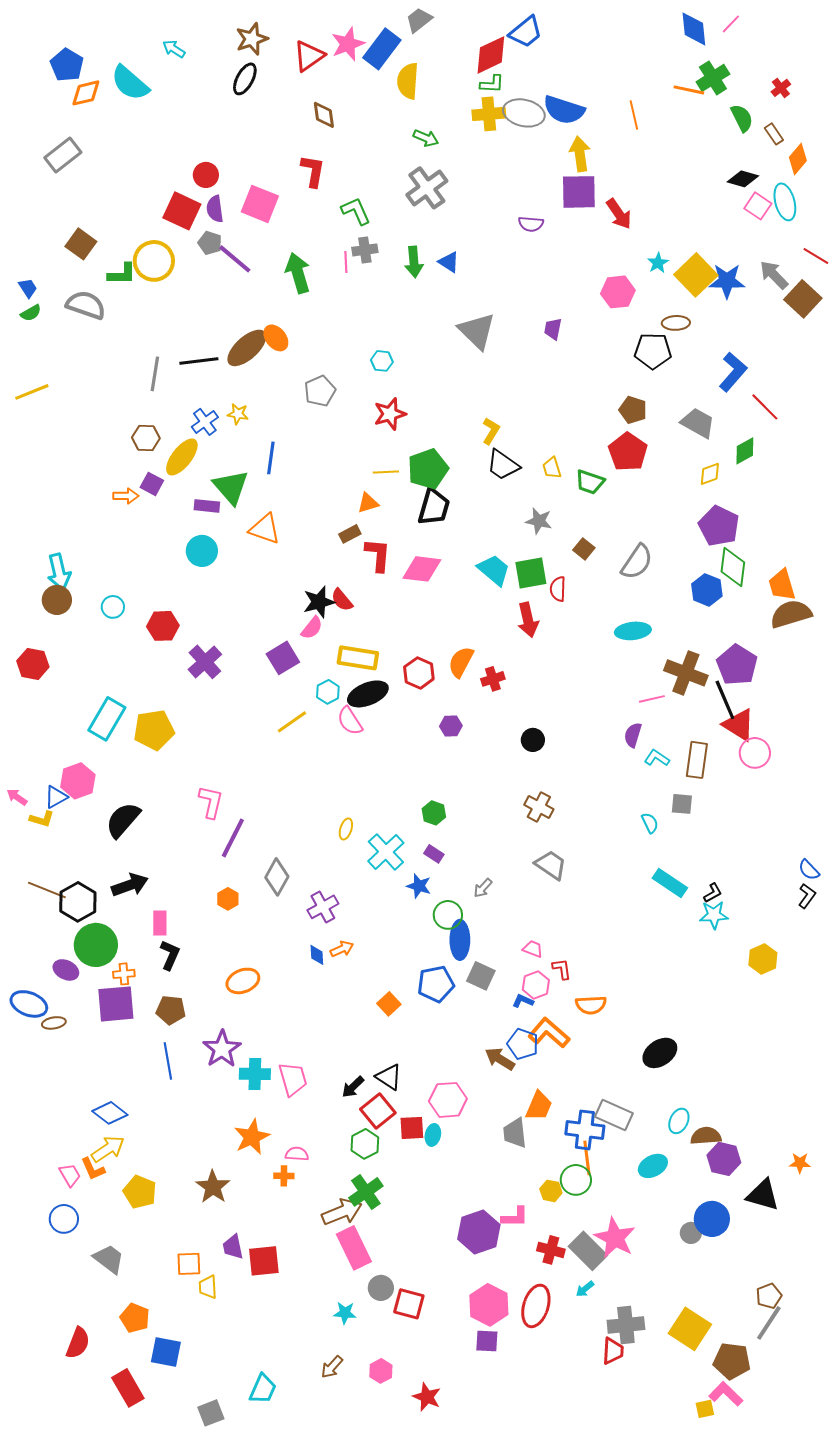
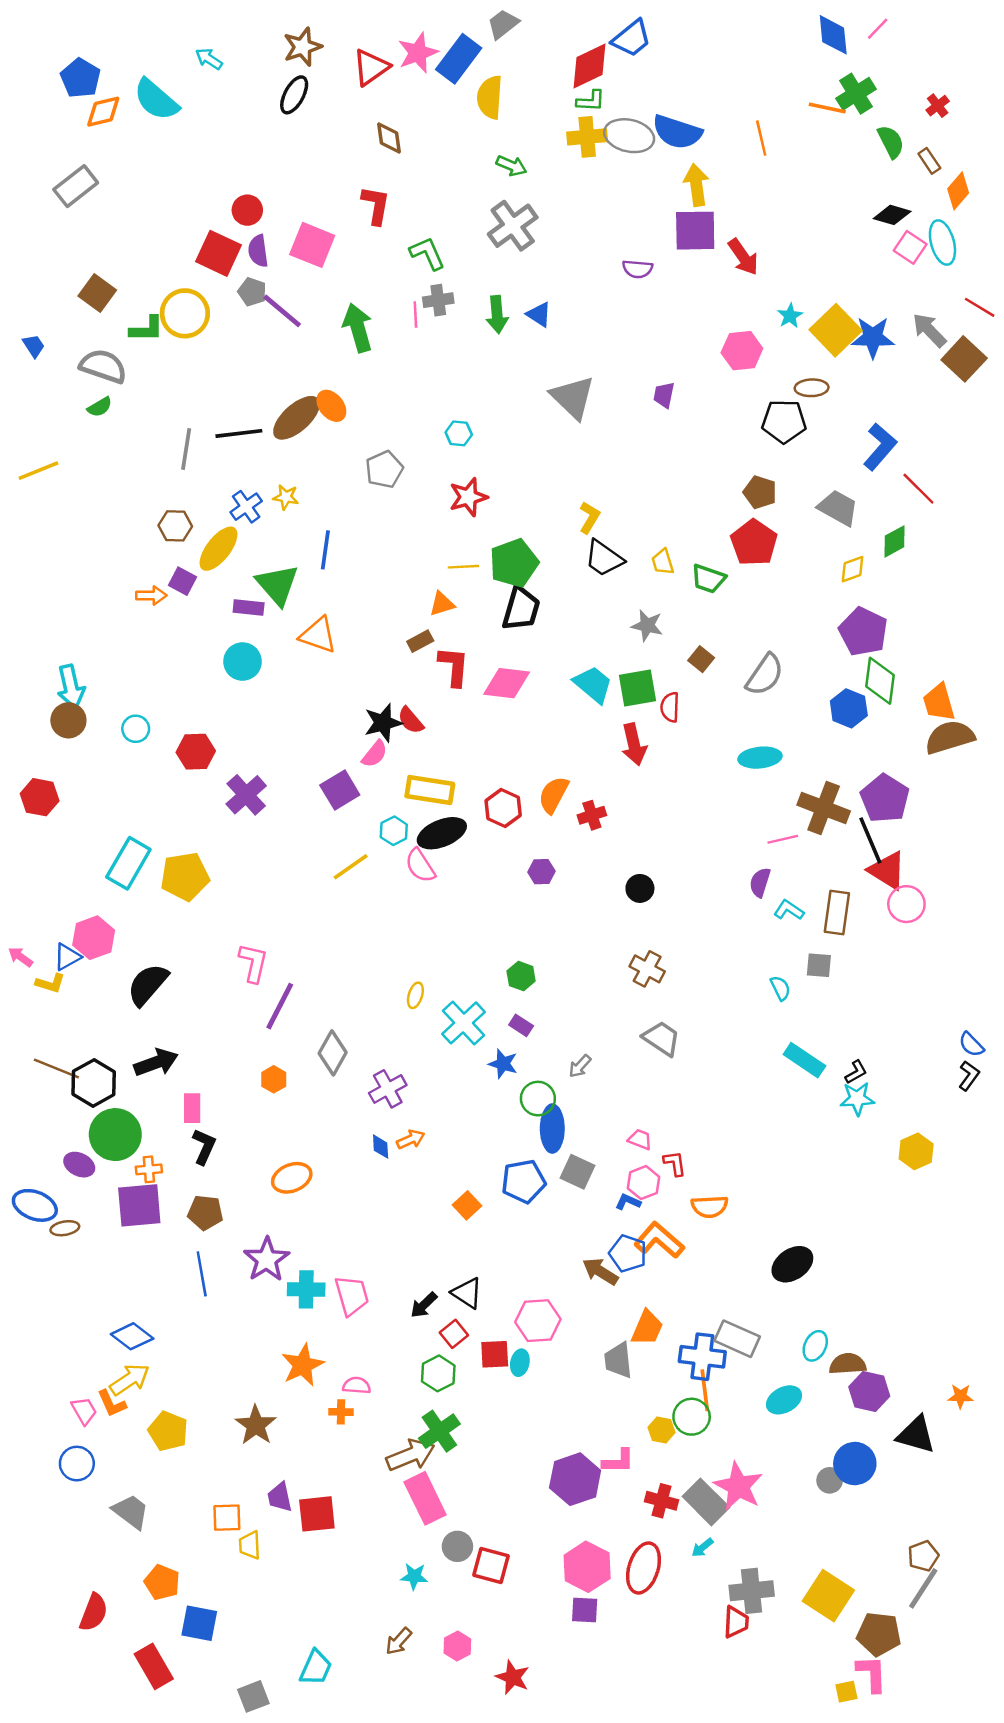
green semicircle: (31, 313) -> (100, 407), moved
red square: (378, 1111) -> (454, 1334), size x0.7
pink L-shape: (726, 1394) -> (872, 1674), turned 44

